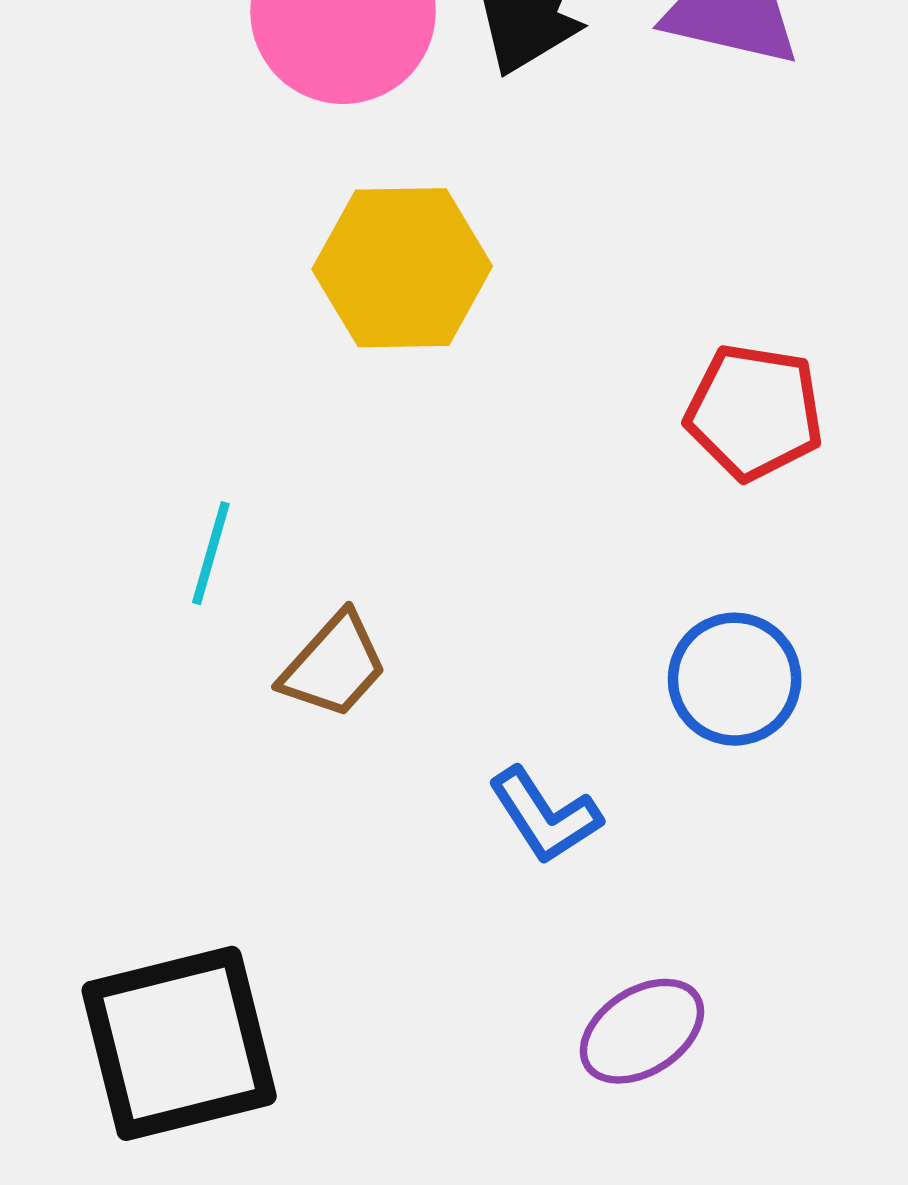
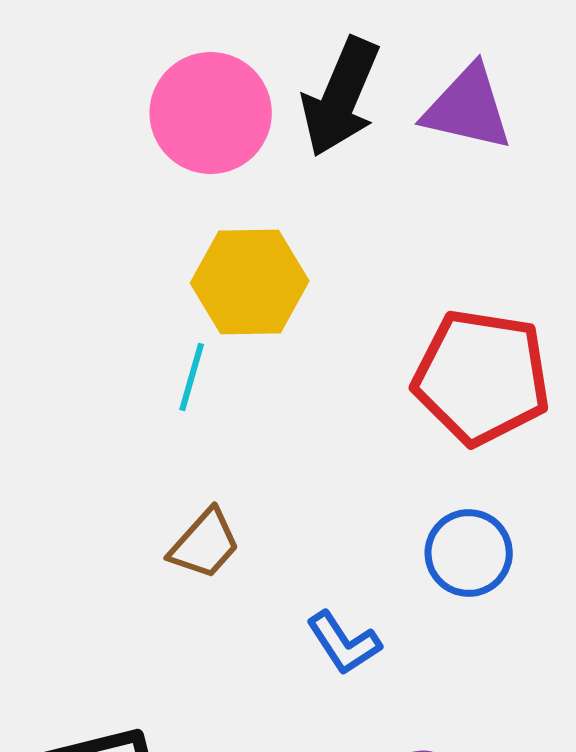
red pentagon: (754, 412) -> (482, 377), size x1.5
cyan line: (211, 553) -> (192, 377), moved

